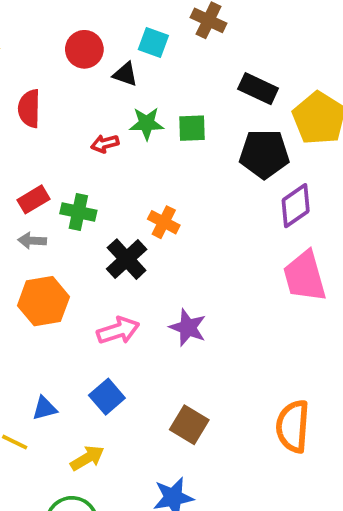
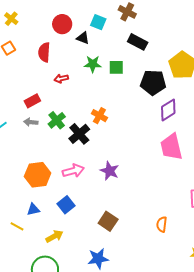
black rectangle: (258, 89) -> (138, 42), moved
red semicircle: (29, 109) -> (44, 52), moved
red arrow: (105, 144) -> (61, 79), moved
green cross: (78, 212) -> (57, 120), moved, turned 36
orange hexagon: (43, 301) -> (38, 175), moved
orange semicircle: (293, 426) -> (162, 224), size x0.6

